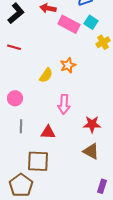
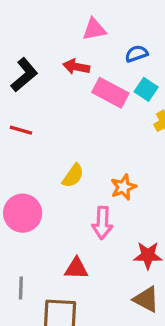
orange star: (68, 65) -> (123, 187), moved
pink circle: (15, 98) -> (23, 213), size x1.5
gray line: (21, 126) -> (21, 288), moved

